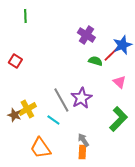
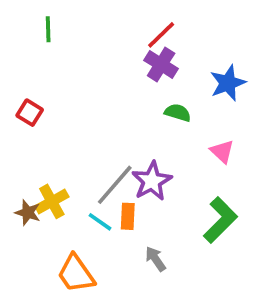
red line: (111, 54) -> (161, 35), moved
gray line: (61, 100) -> (115, 185), turned 70
orange rectangle: (82, 152) -> (128, 216), moved

